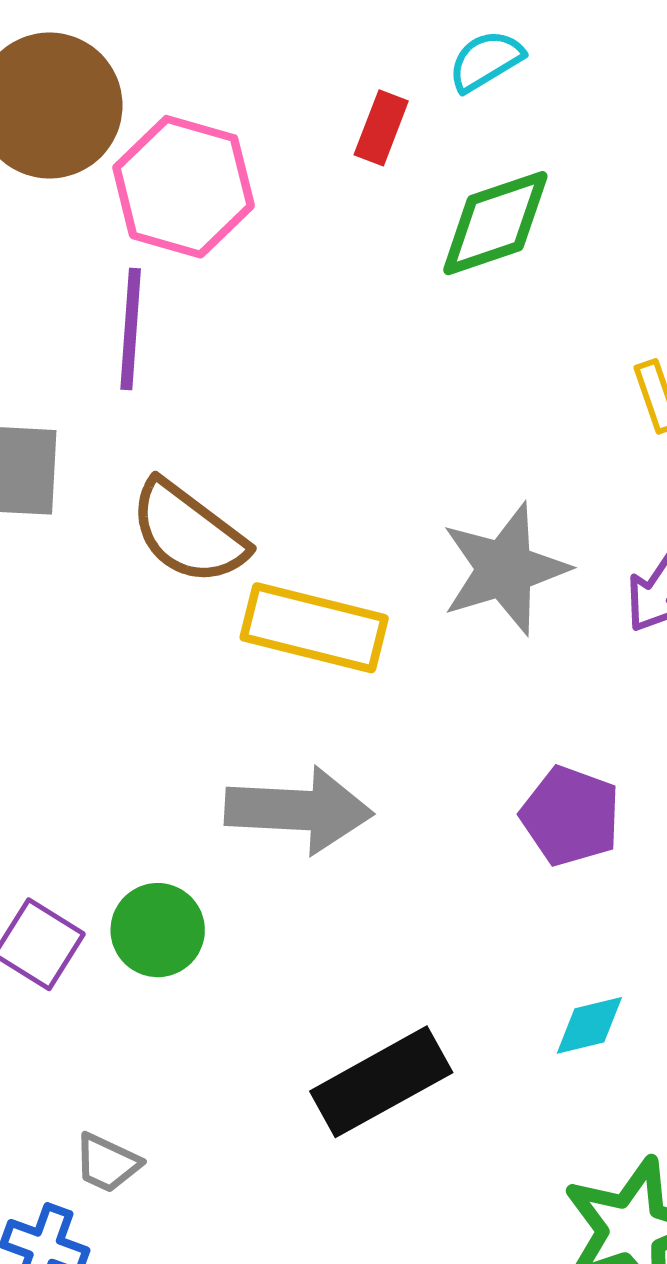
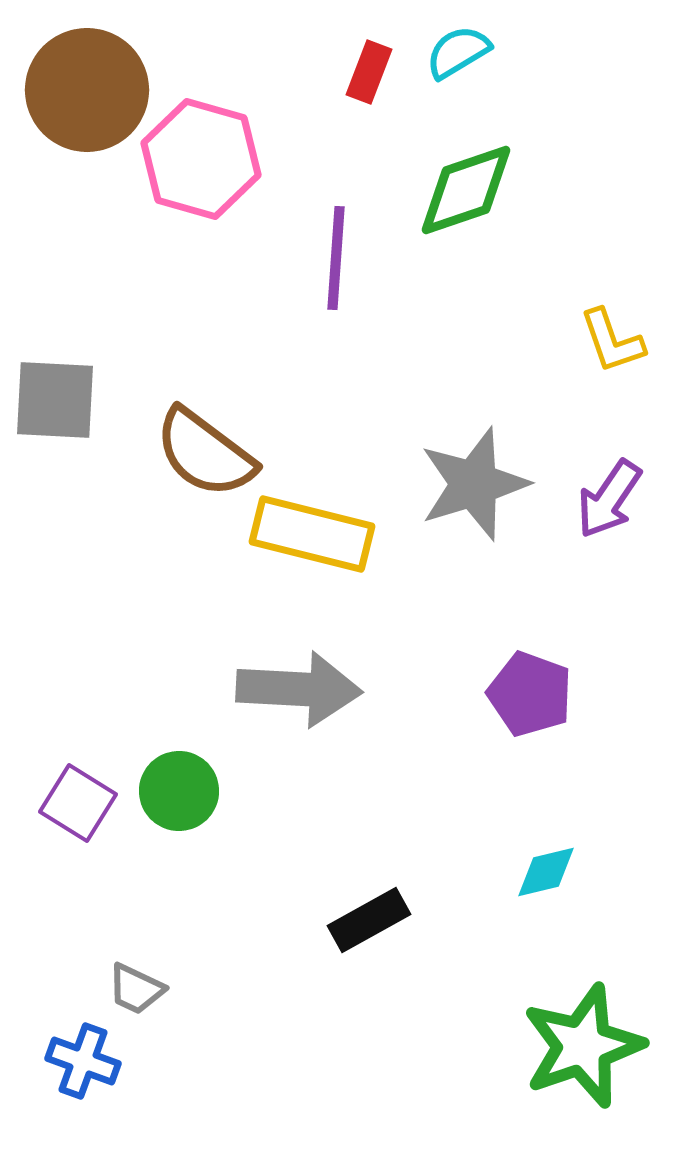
red rectangle: (381, 128) -> (369, 72), moved
purple line: (131, 329) -> (336, 258), moved
black rectangle: (381, 1082) -> (369, 920), size x0.7

